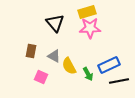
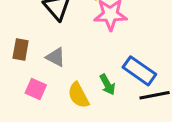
blue rectangle: (109, 65) -> (139, 71), turned 60
yellow semicircle: (69, 66) -> (78, 95), moved

